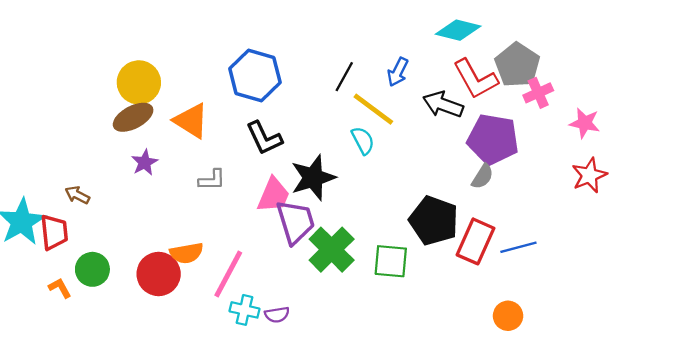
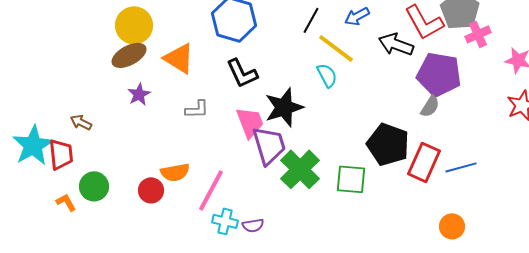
blue arrow: (398, 72) -> (357, 16), turned 35
pink trapezoid: (274, 195) -> (250, 122), turned -44
red circle: (159, 274) -> (151, 190), size x0.7

